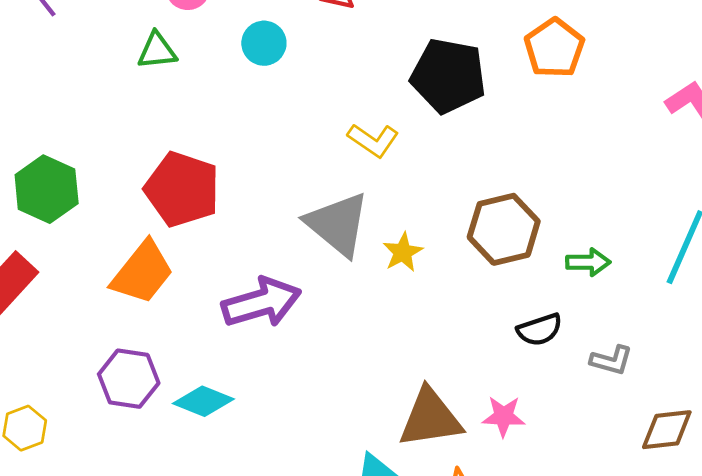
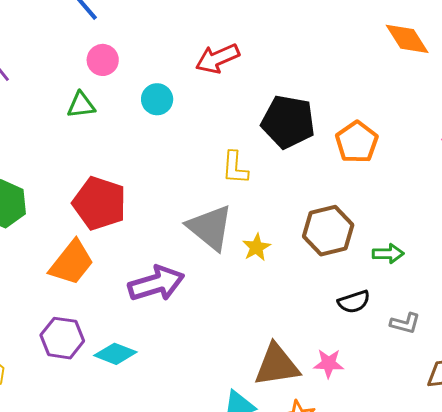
orange pentagon: (554, 48) -> (357, 142), moved
yellow L-shape: (373, 140) -> (235, 168), turned 60

